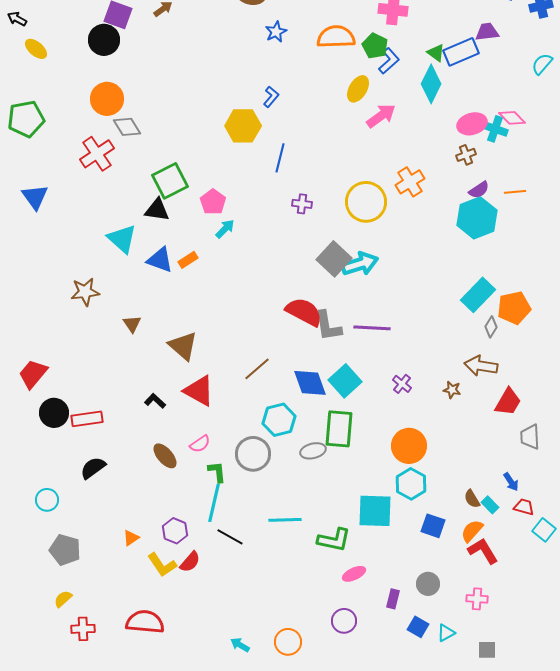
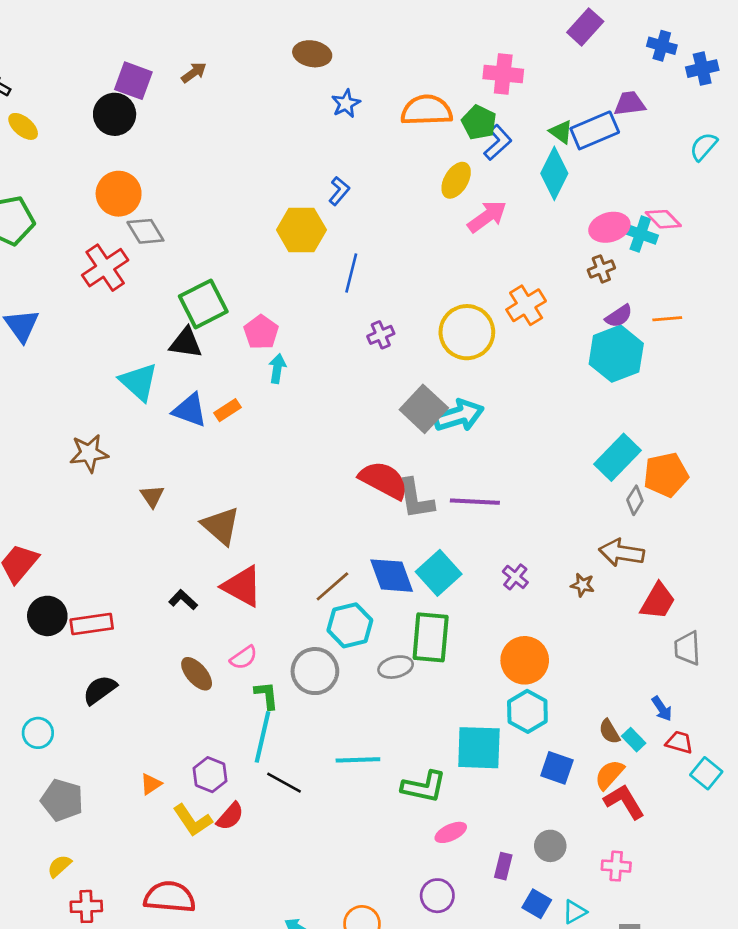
purple cross: (302, 204) -> (381, 335), turned -30
cyan arrow: (225, 229) -> (277, 368), turned -35
brown line: (257, 369) -> (332, 586), moved

